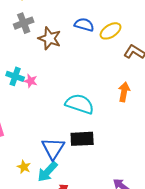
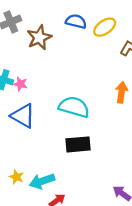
brown star: (50, 38) -> (39, 37), turned 30
blue triangle: (53, 148) -> (23, 116), moved, turned -30
cyan arrow: (47, 172) -> (42, 181), turned 30

